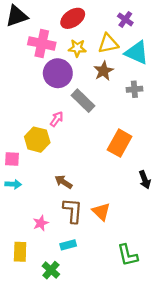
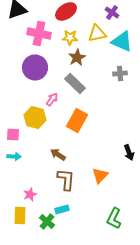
brown star: (104, 71) -> (77, 57), moved
purple circle: (58, 73) -> (35, 67), moved
orange rectangle: (120, 143) -> (77, 120), moved
orange triangle: (101, 212) -> (100, 175), moved, turned 30
pink star: (41, 223) -> (30, 194), moved
green L-shape: (128, 255) -> (114, 218), turned 40
green cross: (51, 270) -> (47, 221), moved

